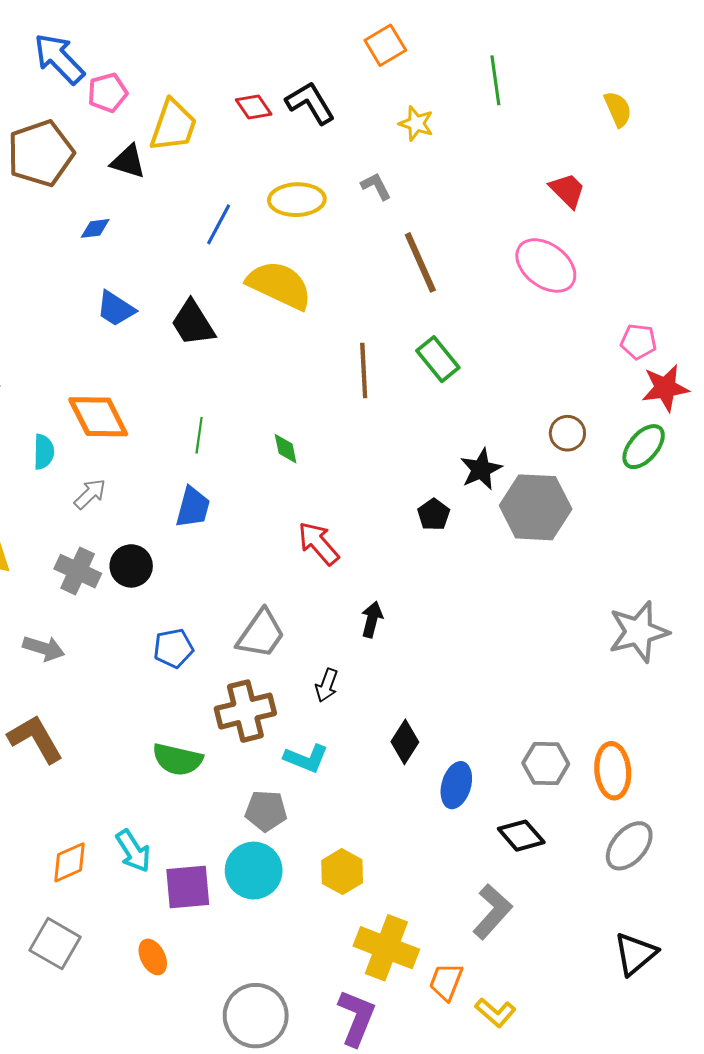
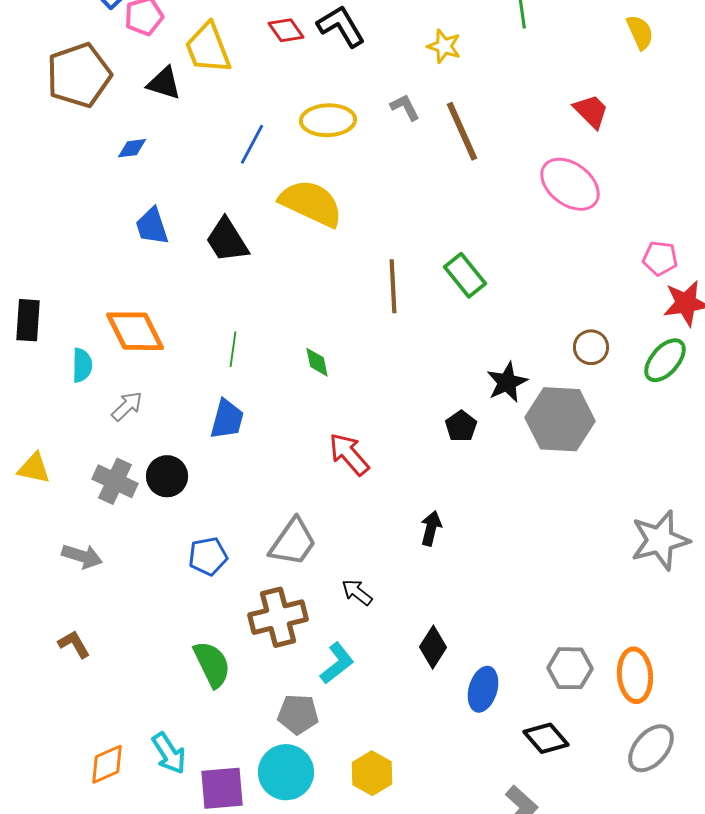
yellow trapezoid: (173, 126) -> (208, 48), turned 140
brown line: (420, 262) -> (462, 131), moved
blue trapezoid: (116, 309) -> (152, 226), turned 39
black arrow: (372, 619) -> (431, 528), moved
black arrow: (327, 685) -> (357, 592), turned 108
brown L-shape: (35, 739) -> (74, 644), size x0.6
cyan L-shape: (306, 758) -> (337, 663), turned -60
green semicircle: (177, 759) -> (212, 664), turned -129

